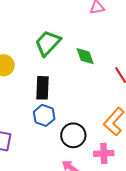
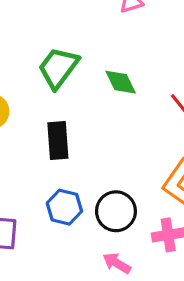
blue hexagon: (44, 115) -> (64, 207), moved

